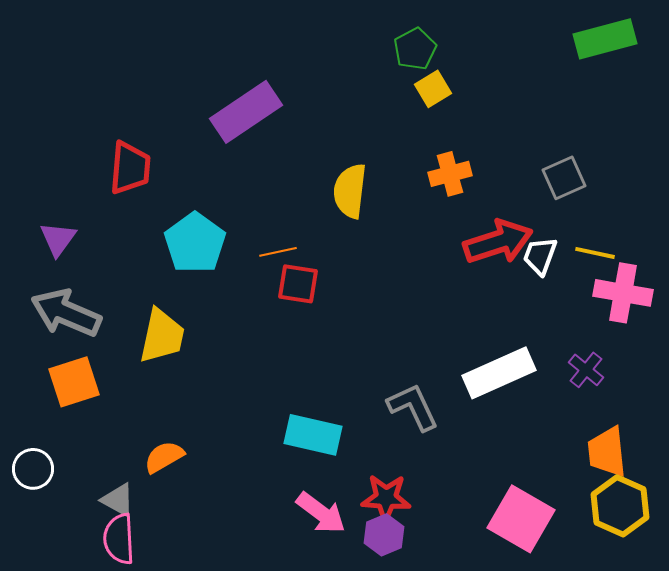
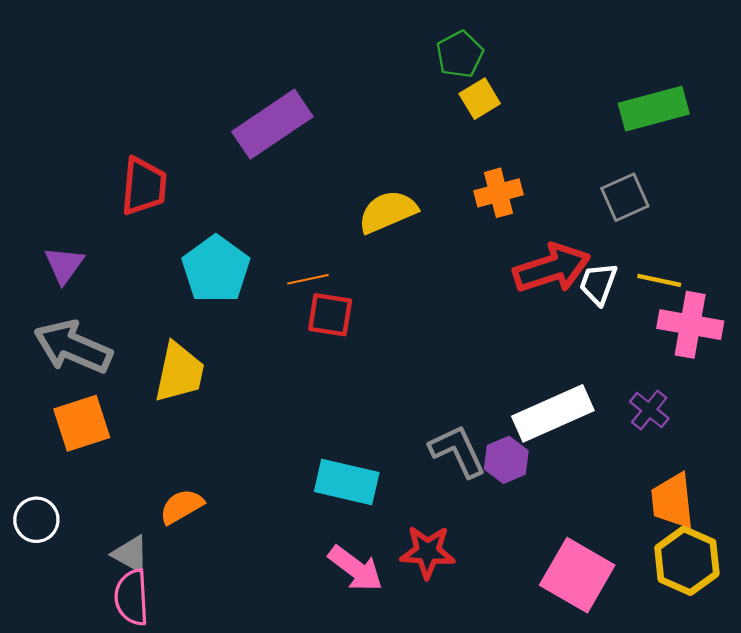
green rectangle: (605, 39) -> (654, 109), moved
yellow semicircle: (350, 191) -> (388, 212), turned 60
purple hexagon: (384, 535) -> (506, 460), moved

